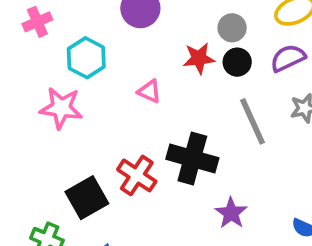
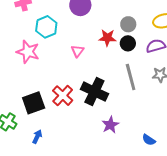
pink triangle: (149, 91) -> (77, 51), turned 32

